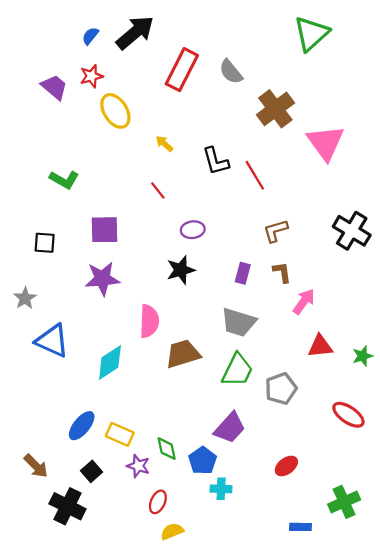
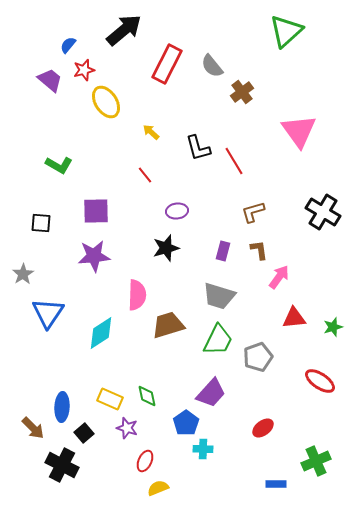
blue semicircle: (90, 36) -> (68, 45), moved
brown cross: (275, 109) -> (242, 92), moved, size x0.7
blue triangle: (52, 341) -> (48, 313), turned 40
blue ellipse: (82, 426) -> (62, 407), moved, turned -36
green diamond: (167, 449) -> (147, 396), moved

